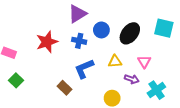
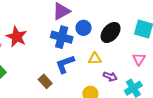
blue cross: (79, 41) -> (62, 37), size x1.5
red star: (47, 42) -> (17, 37), moved, turned -30
pink triangle: (144, 62) -> (139, 59), moved

